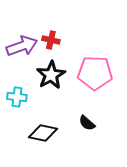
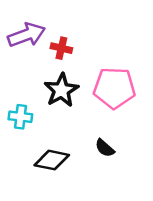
purple arrow: (22, 46) -> (26, 35), moved

